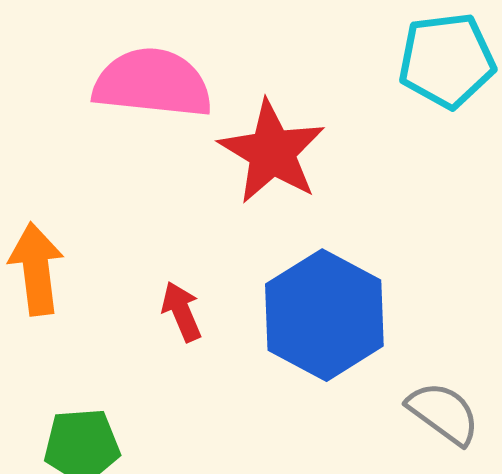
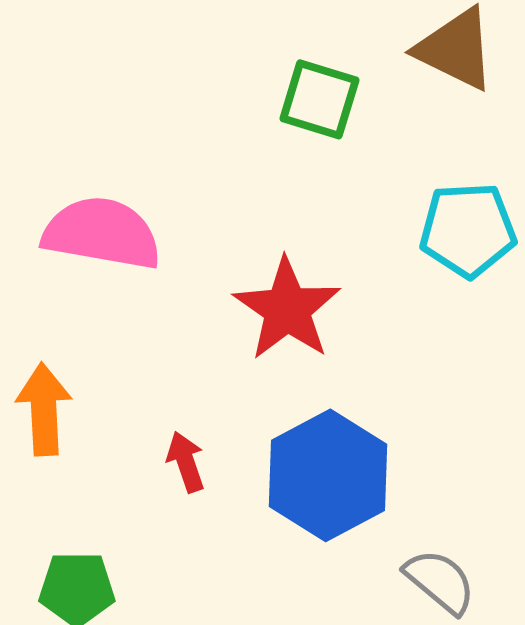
pink semicircle: (153, 83) -> (102, 233), moved

